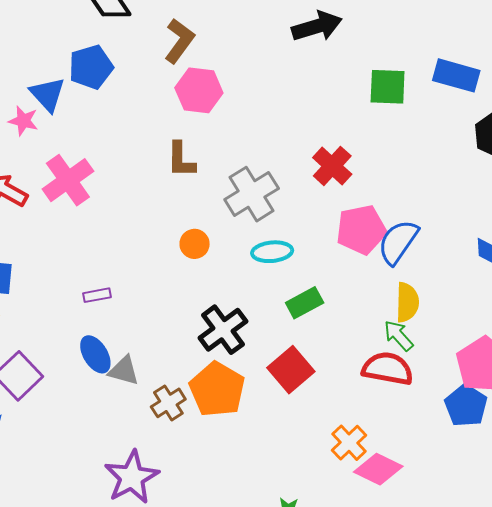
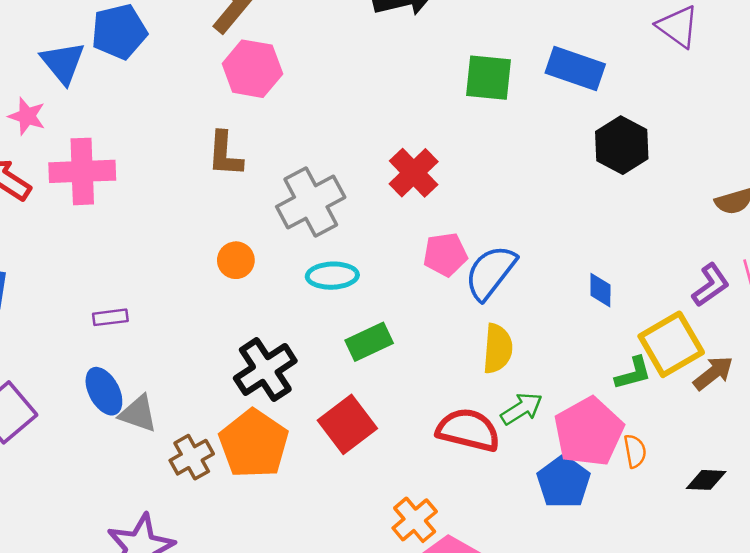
pink star: (23, 121) -> (27, 116), moved
pink cross: (68, 180) -> (82, 171), turned 30
pink pentagon: (361, 230) -> (445, 254), size x0.7
green arrow: (398, 336) -> (522, 409), moved, turned 96

